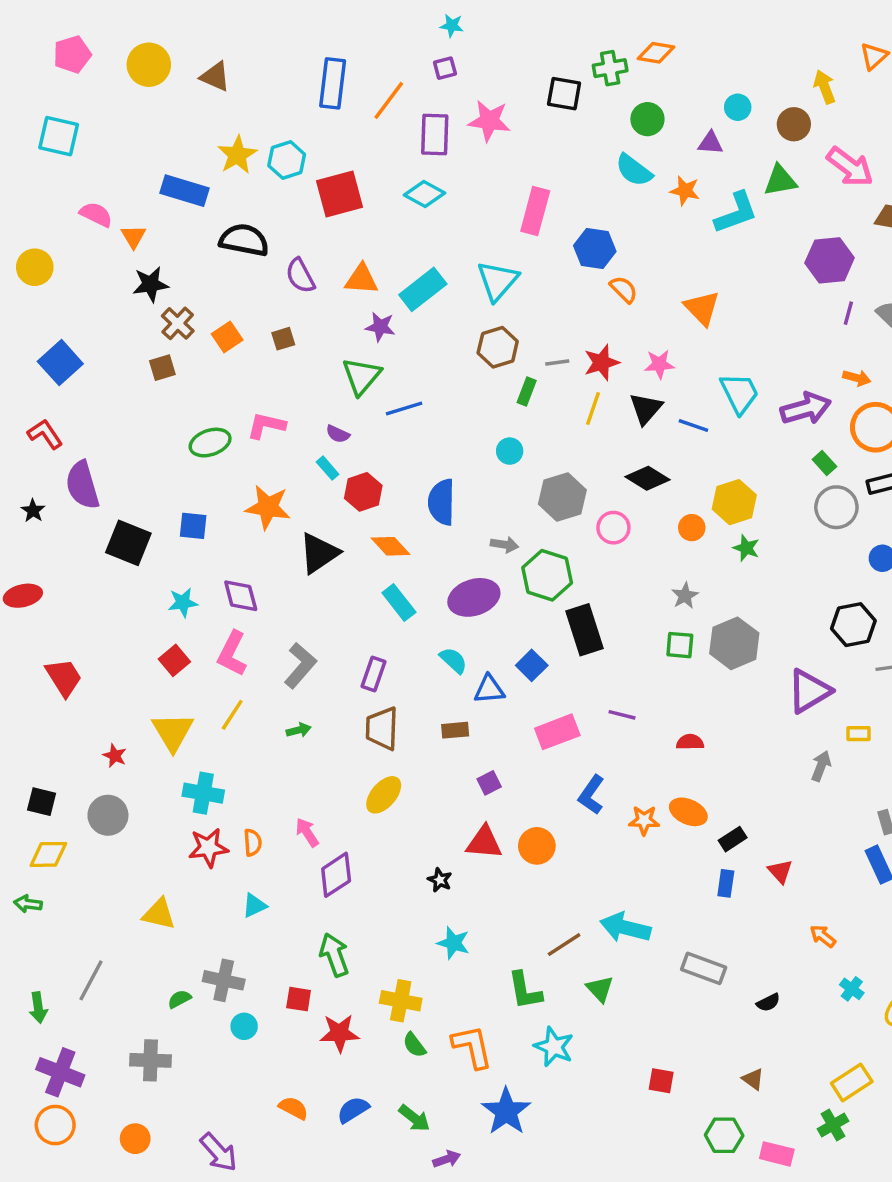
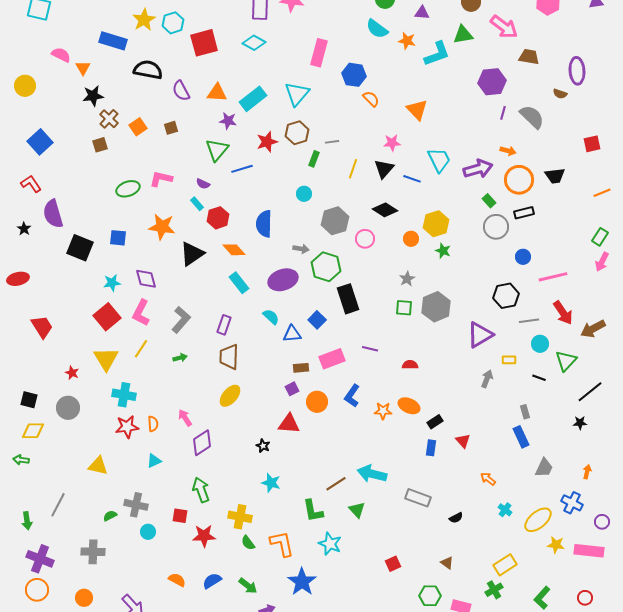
red star: (602, 363) -> (267, 142), moved
red square: (174, 660) -> (107, 317), size x1.5
brown rectangle: (455, 730) -> (301, 368), moved
orange circle: (537, 846) -> (317, 402), moved
red square: (661, 1081) -> (393, 564), turned -35

